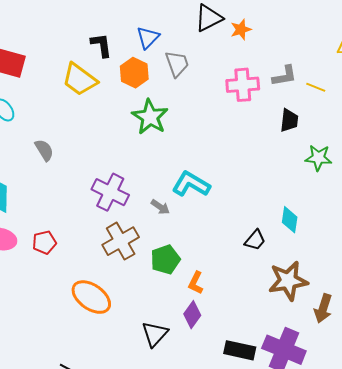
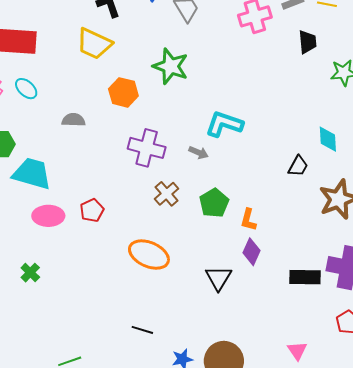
orange hexagon: (134, 73) -> (123, 92), moved
gray semicircle: (44, 150) -> (73, 120), turned -45
brown cross: (121, 241) -> (166, 194), size x0.7

